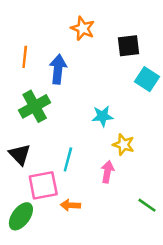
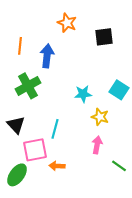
cyan square: (147, 79) -> (119, 90), moved
pink arrow: (107, 172) -> (97, 145), moved

